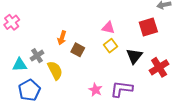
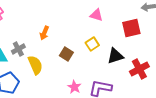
pink triangle: (108, 28) -> (96, 15), moved
brown square: (78, 50) -> (66, 54), moved
black triangle: (134, 56) -> (115, 56), turned 30

